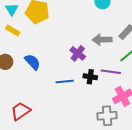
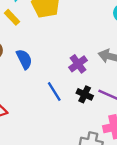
blue line: (65, 82) -> (54, 92), turned 48

